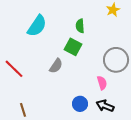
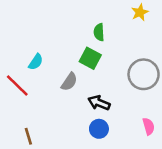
cyan semicircle: (37, 26) -> (36, 62), moved, size x0.6
pink semicircle: (102, 83) -> (149, 126), moved
black arrow: (105, 106) -> (99, 103), moved

